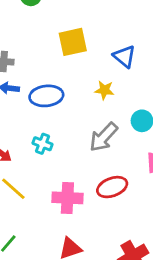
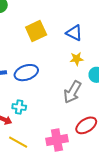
yellow star: (104, 90) -> (77, 59), moved
cyan cross: (42, 144) -> (19, 107), moved

